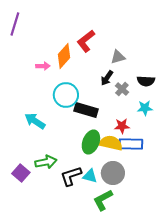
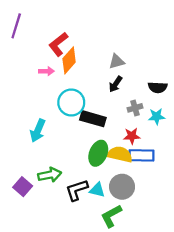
red L-shape: (86, 41) -> (58, 44), moved
gray triangle: (118, 57) -> (117, 61), moved
gray cross: (122, 89) -> (135, 108), moved, turned 32
cyan arrow: (35, 121) -> (38, 131), turned -100

